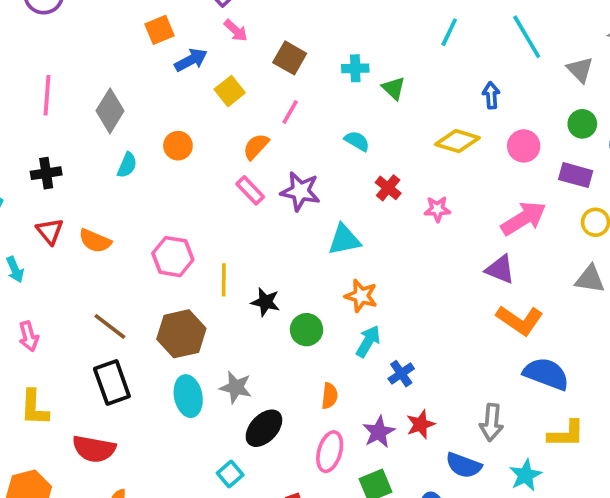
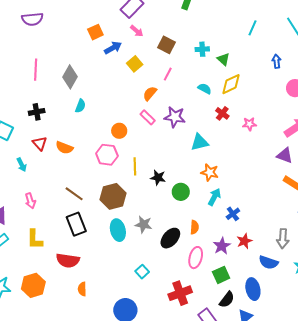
yellow diamond: (457, 141) -> (231, 84), moved, turned -40
orange circle: (178, 146) -> (119, 131), moved
black ellipse: (264, 428) -> (170, 238), moved

